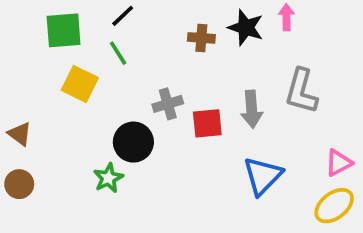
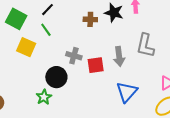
green square: (64, 30) -> (16, 19), turned 35
gray cross: (168, 104) -> (74, 56), turned 35

